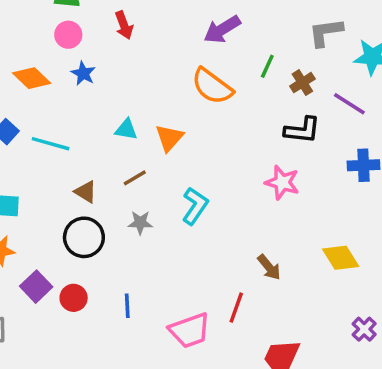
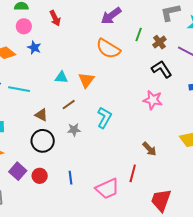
black L-shape: (302, 130) -> (162, 69), turned -125

